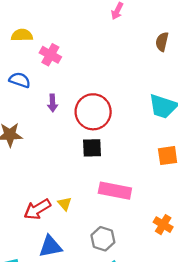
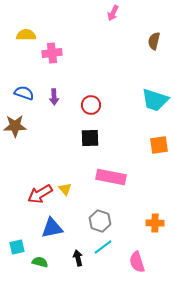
pink cross: (50, 55) -> (52, 53), turned -36
blue semicircle: (20, 80) -> (24, 93), moved
red circle: (93, 112) -> (91, 105), size x0.6
orange cross: (163, 225) -> (155, 223), moved, turned -30

